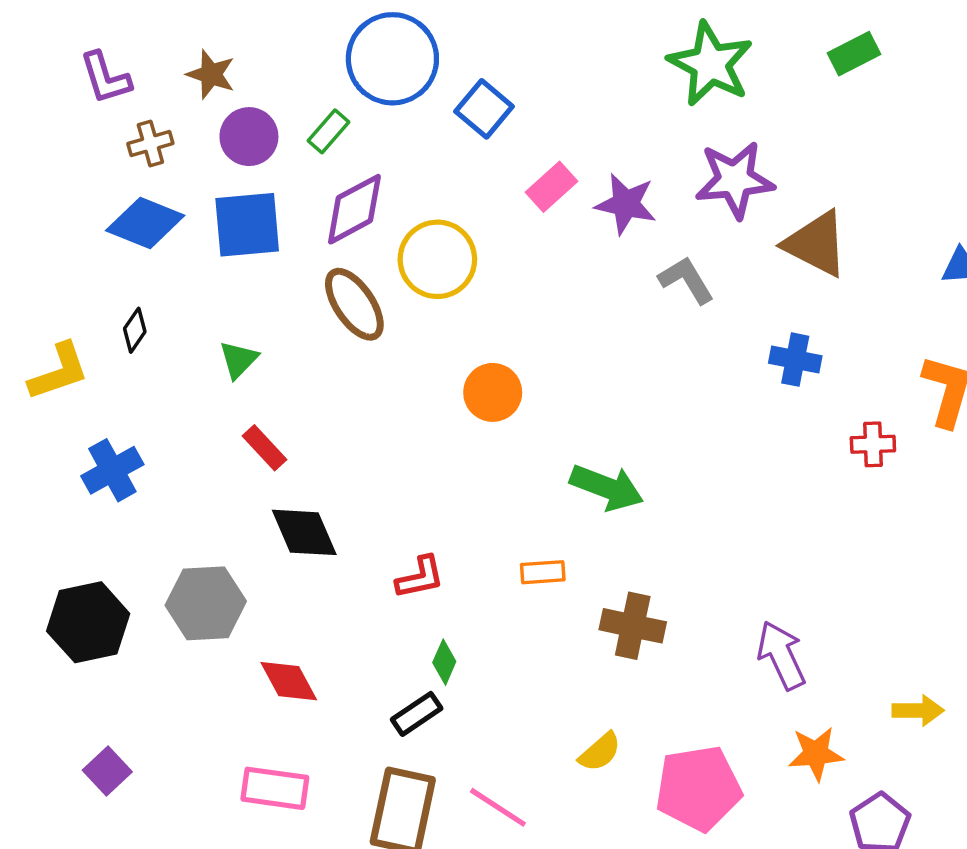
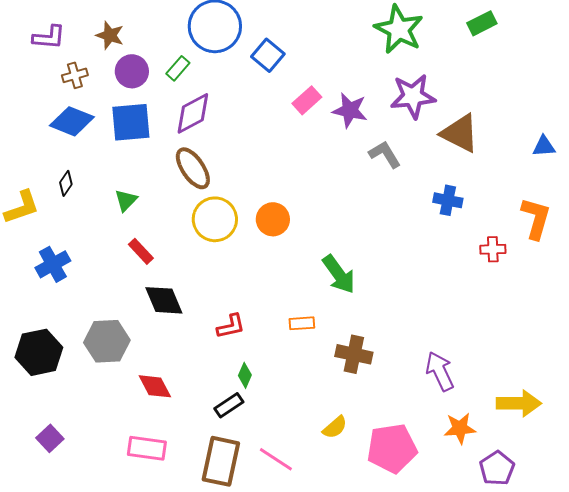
purple L-shape: (105, 78) -> (49, 37), turned -68
yellow circle: (437, 259) -> (215, 219), moved
green arrow: (607, 487) -> (339, 274), turned 33
yellow arrow: (918, 710) -> (519, 403), size x1.5

